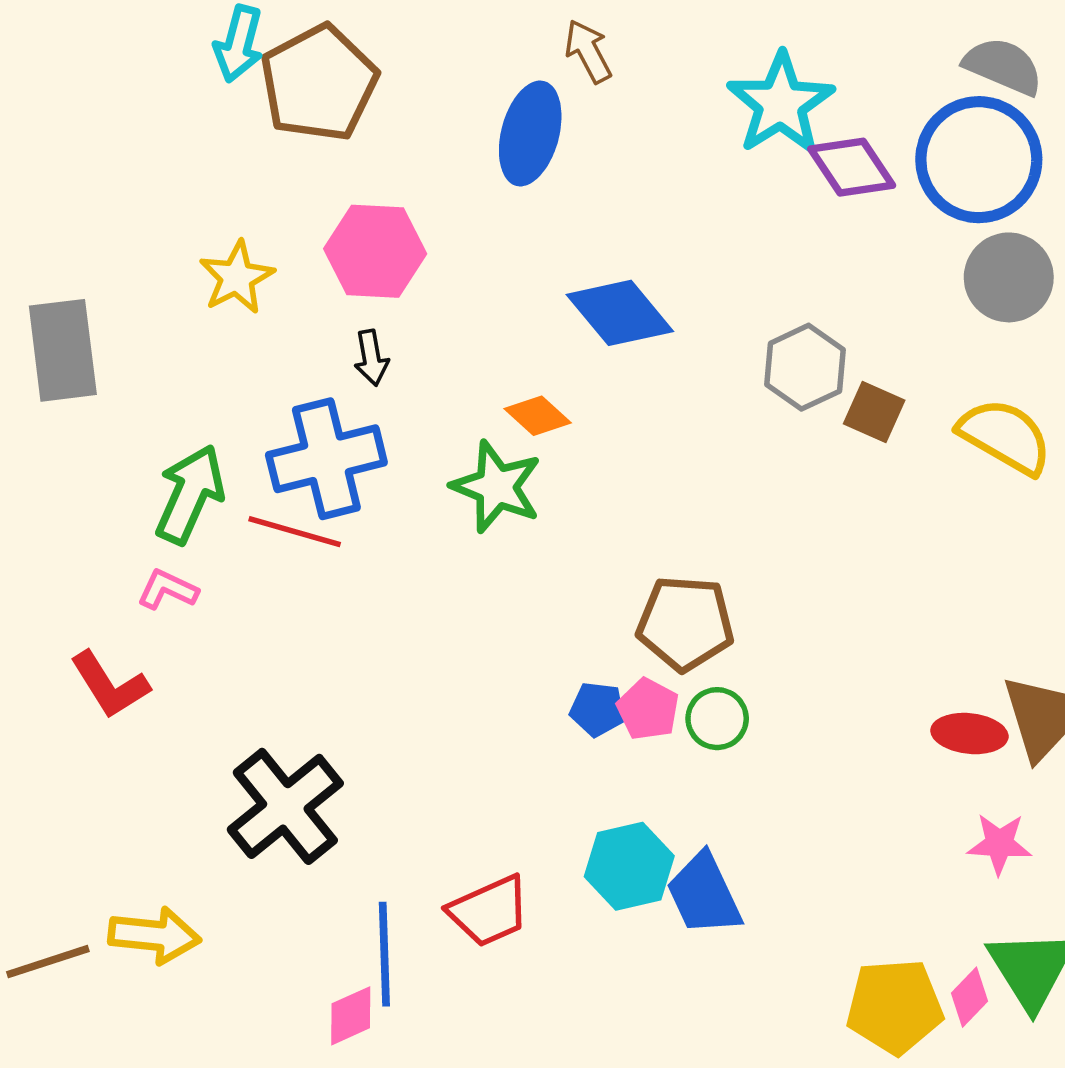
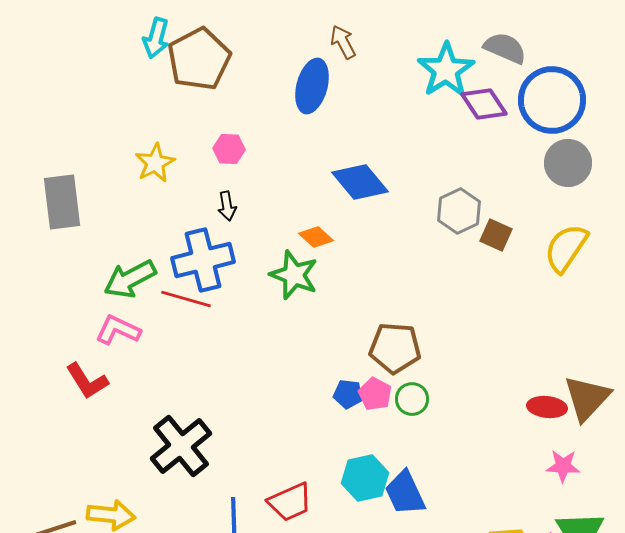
gray semicircle: (1003, 66) -> (505, 48), moved
pink hexagon: (375, 251) -> (229, 149), size x0.6
yellow semicircle: (1005, 436) -> (566, 248), turned -86
green arrow: (190, 494) -> (130, 279), turned -142
pink L-shape: (168, 590) -> (118, 330), size x1.4

